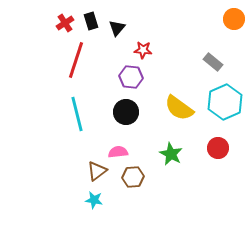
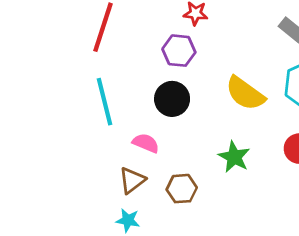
pink semicircle: (118, 152) -> (146, 143), moved, turned 30

